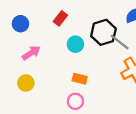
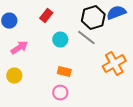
black hexagon: (103, 32) -> (93, 18), moved
gray line: (120, 42) -> (86, 38), moved

